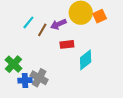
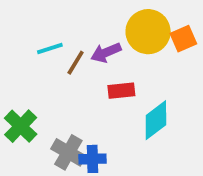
cyan line: (28, 22) -> (50, 49), turned 32
blue cross: (25, 80) -> (93, 159), moved

